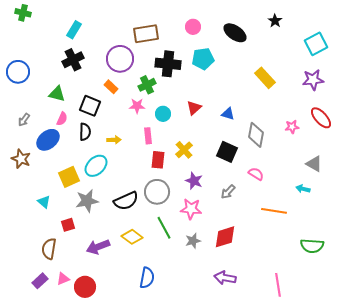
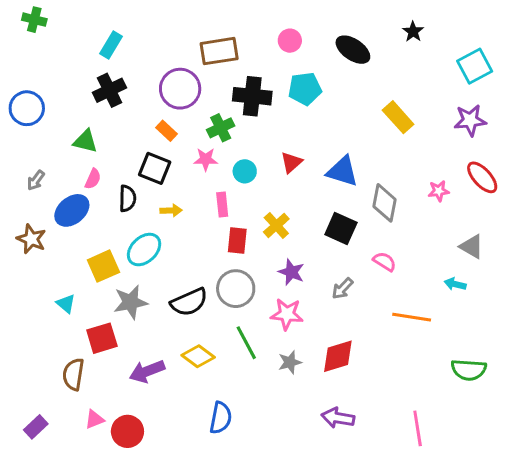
black square: (90, 106) -> (155, 168), moved
blue triangle: (228, 114) -> (342, 171), size x1.6
red square: (68, 225) -> (102, 338), size x1.5
purple rectangle: (40, 281) -> (36, 427), moved

